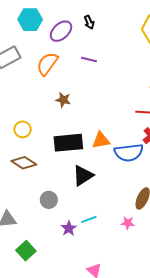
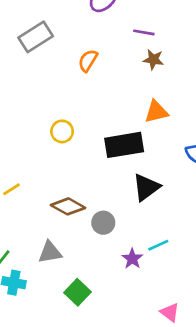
orange semicircle: (47, 64) -> (88, 61), moved, size x0.7
brown star: (63, 100) -> (153, 60), moved
orange triangle: (101, 140) -> (156, 112), moved
brown diamond: (24, 163) -> (68, 206), moved

